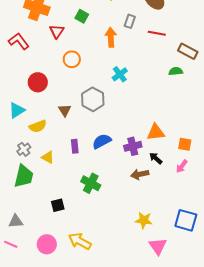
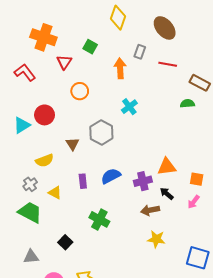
cyan triangle: (17, 110) -> (22, 125), moved
green trapezoid: (24, 176) -> (30, 212), turned -75
black square: (58, 205) -> (65, 242), turned -32
yellow star: (144, 220) -> (156, 239), moved
gray triangle: (16, 221) -> (31, 257), moved

